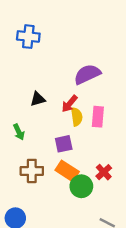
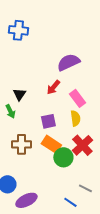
black triangle: (38, 99) -> (19, 94), moved, turned -40
yellow semicircle: (77, 117) -> (75, 118), moved
pink rectangle: (98, 117) -> (77, 98), turned -42
red cross: (104, 172) -> (82, 145), size x1.5

